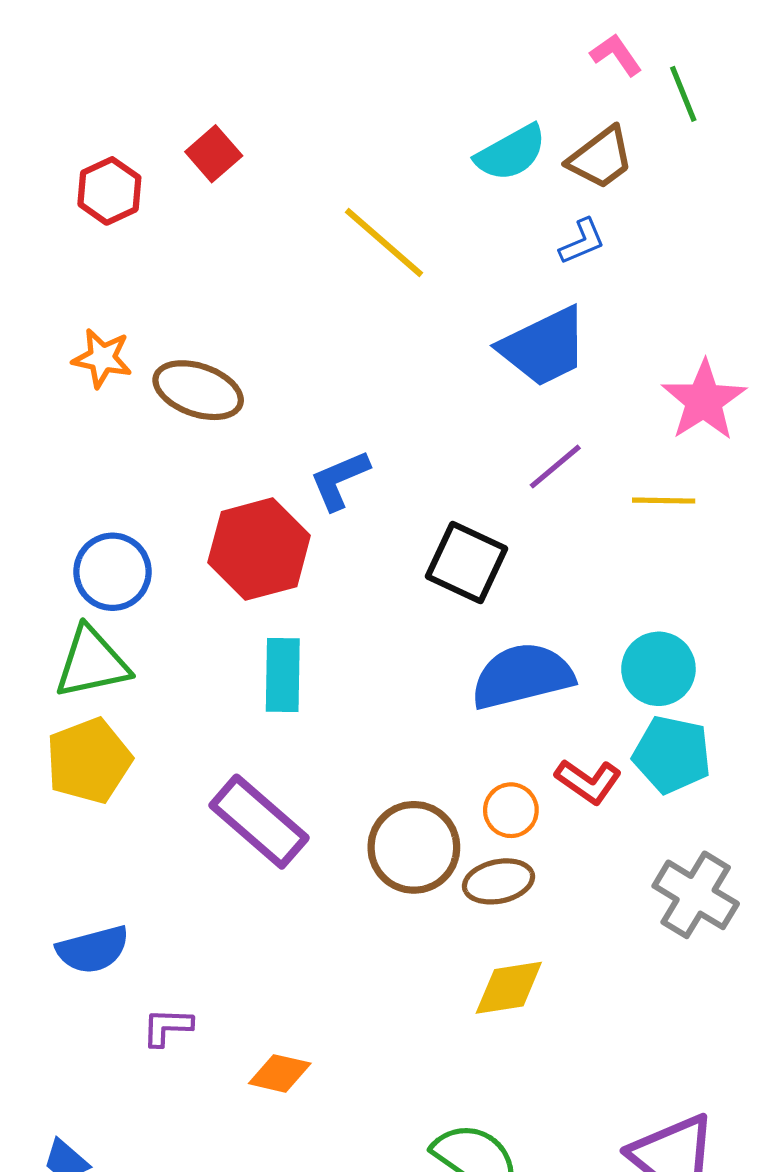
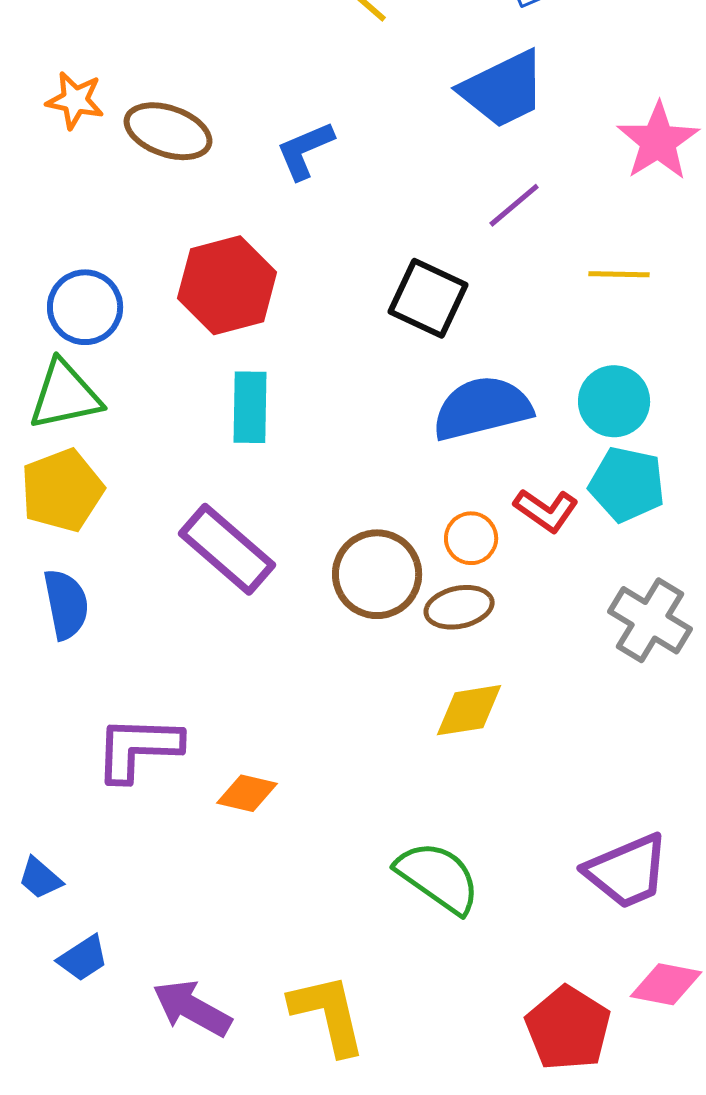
blue L-shape: (340, 480) -> (305, 150), moved
yellow line: (664, 501) -> (619, 274), moved
blue semicircle: (93, 950) -> (66, 604), moved, turned -86
purple L-shape: (167, 1027) -> (138, 748), size x1.8

